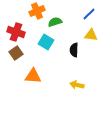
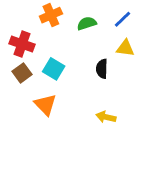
green semicircle: (55, 22) -> (87, 23), moved
cyan square: (46, 42) -> (54, 69), moved
orange triangle: (33, 76) -> (45, 105), turned 42

